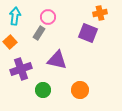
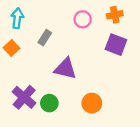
pink circle: (48, 17) -> (83, 19), moved
purple square: (88, 33) -> (116, 45), moved
purple cross: (21, 69) -> (24, 97), moved, turned -30

